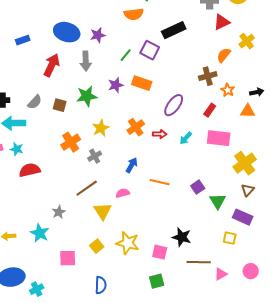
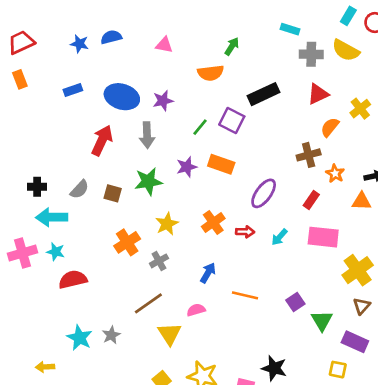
red triangle: (222, 22) -> (318, 94), moved
blue rectangle: (23, 40) -> (73, 90), moved
cyan star: (40, 233) -> (79, 338), moved

